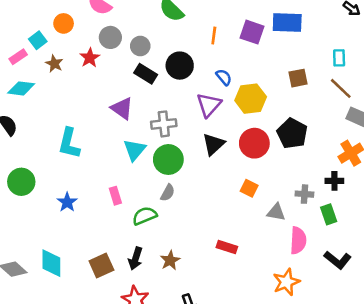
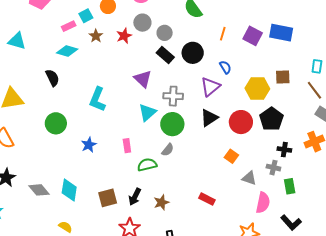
yellow hexagon: (251, 99) -> (257, 89), moved
black cross: (334, 181) -> (284, 150), moved

